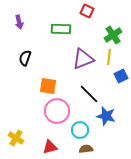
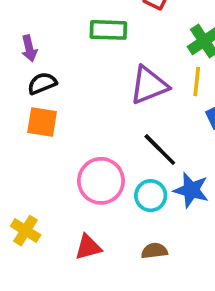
purple arrow: (19, 22) -> (29, 48), moved
black semicircle: (25, 58) -> (42, 83), turned 49
orange square: (48, 86) -> (42, 122), moved
cyan circle: (80, 130) -> (151, 196), moved

